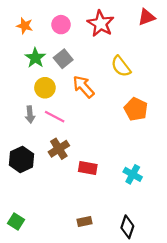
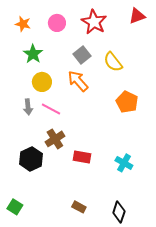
gray square: (63, 59) -> (82, 55), moved
black hexagon: (21, 159) -> (31, 159), moved
brown rectangle: (85, 222) -> (79, 207), turned 40

